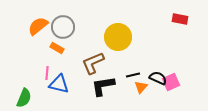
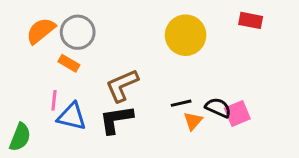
yellow circle: (118, 37) -> (186, 35), moved
black L-shape: (103, 86) -> (116, 119), moved

